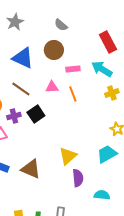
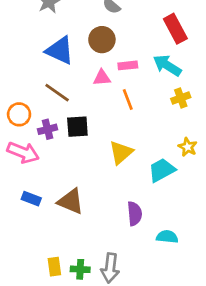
pink triangle: (52, 87) -> (102, 78), moved
black square: (36, 114) -> (77, 127), turned 30
cyan trapezoid: (107, 154) -> (162, 170), moved
yellow triangle: (68, 156) -> (121, 152), moved

